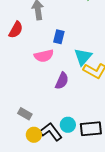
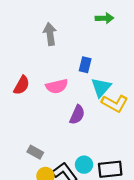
red semicircle: (16, 30) -> (22, 85), moved
blue rectangle: (59, 37) -> (85, 65), moved

